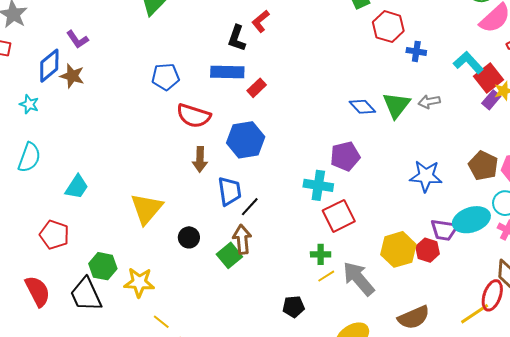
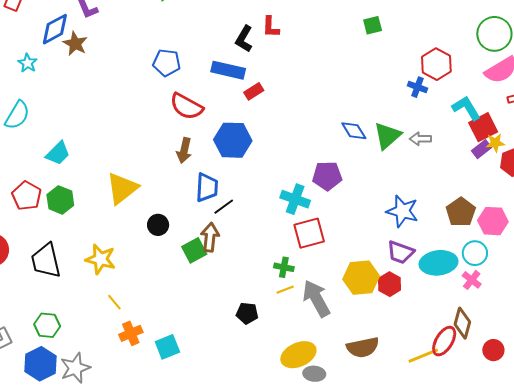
red L-shape: (261, 21) -> (271, 27), turned -60
red hexagon: (388, 27) -> (436, 64), moved
purple trapezoid: (444, 230) -> (401, 252), moved
green hexagon: (103, 266) -> (60, 200), moved

